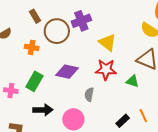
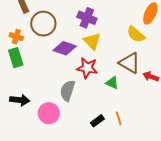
purple cross: (81, 21) -> (87, 18), moved, turned 36
purple diamond: (67, 72) -> (65, 48), moved
green rectangle: (34, 81) -> (16, 58), moved, turned -54
gray semicircle: (89, 94) -> (67, 91), size x1.5

